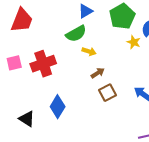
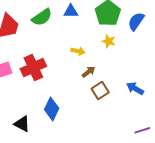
blue triangle: (85, 11) -> (71, 11), turned 35
green semicircle: (76, 34) -> (42, 17), moved
yellow star: (134, 42) -> (109, 41), moved

